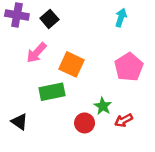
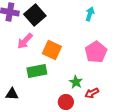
black square: (49, 19) -> (35, 15), size x1.5
black triangle: (20, 122) -> (12, 94), turned -32
red circle: (85, 123) -> (66, 102), moved

